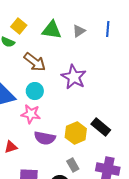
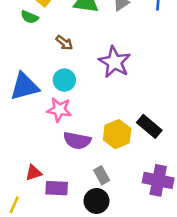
brown arrow: (35, 62) -> (64, 43), size x0.6
red triangle: (11, 147) -> (33, 173), moved
gray rectangle: (73, 165) -> (102, 175), moved

